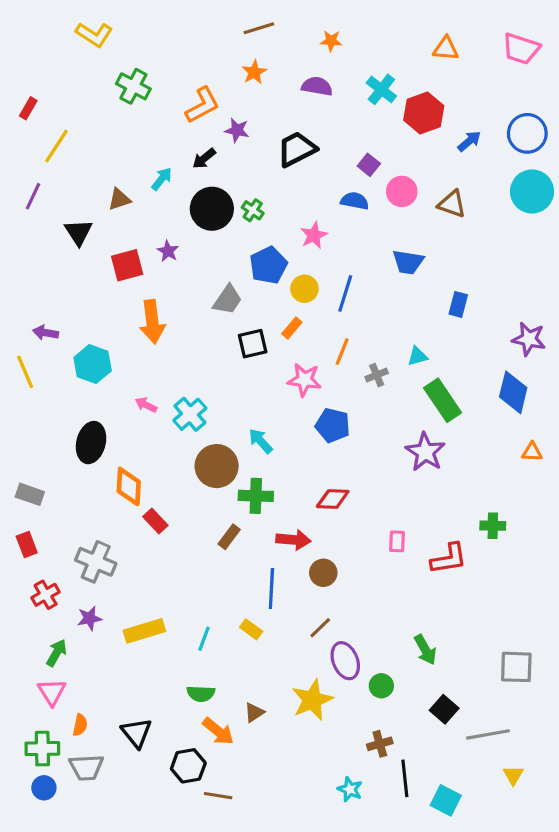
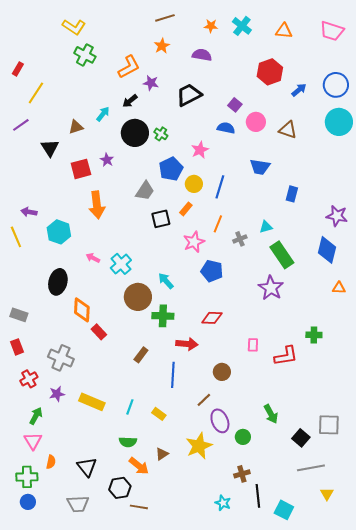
yellow L-shape: (94, 35) -> (74, 27), moved
cyan cross: (381, 89) -> (242, 26), moved
purple line: (33, 196) -> (21, 125), turned 30
pink star: (304, 380) -> (194, 242), turned -30
brown rectangle: (229, 537) -> (141, 355), moved
brown circle: (323, 573) -> (222, 372), moved
yellow rectangle: (251, 629) -> (159, 414), moved
yellow rectangle: (144, 631) -> (92, 402), turned 40
black square: (444, 709) -> (301, 438), moved
gray trapezoid: (86, 767) -> (78, 504), moved

